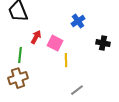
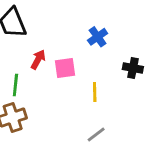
pink square: (55, 43) -> (65, 68), turned -35
yellow line: (66, 60) -> (95, 92), moved

